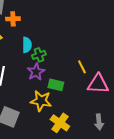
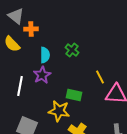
green cross: (39, 55) -> (72, 50), moved, turned -32
purple star: (36, 72) -> (42, 75), moved

